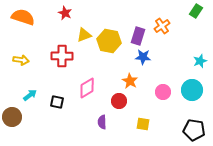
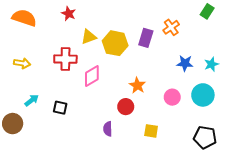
blue star: (143, 57) -> (185, 63), moved
pink diamond: (87, 88) -> (92, 76), moved

